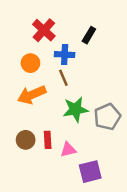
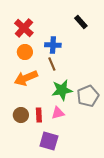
red cross: (44, 30) -> (24, 28), moved
black rectangle: (89, 35) -> (81, 22), moved, turned -72
pink triangle: (68, 150) -> (58, 113), moved
purple square: (90, 172) -> (49, 141), moved, turned 30

